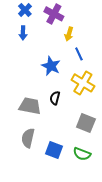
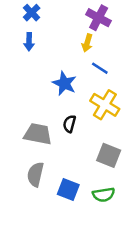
purple cross: (54, 14) -> (99, 18), moved
blue line: (79, 54) -> (100, 68), turned -32
green semicircle: (82, 154) -> (104, 195), turned -30

